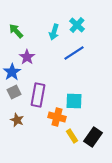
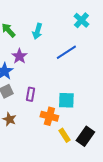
cyan cross: (77, 25) -> (81, 20), moved
cyan arrow: (54, 32) -> (37, 31), moved
purple rectangle: (38, 95) -> (30, 94), size x0.6

